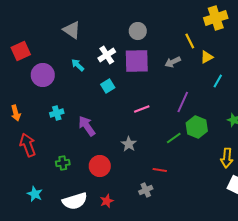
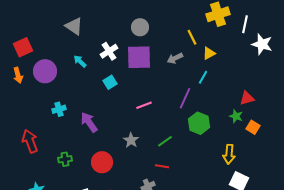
cyan line: (218, 81) -> (203, 77), moved
orange arrow: (16, 113) -> (18, 75), moved
green line: (174, 138) -> (165, 141), moved

